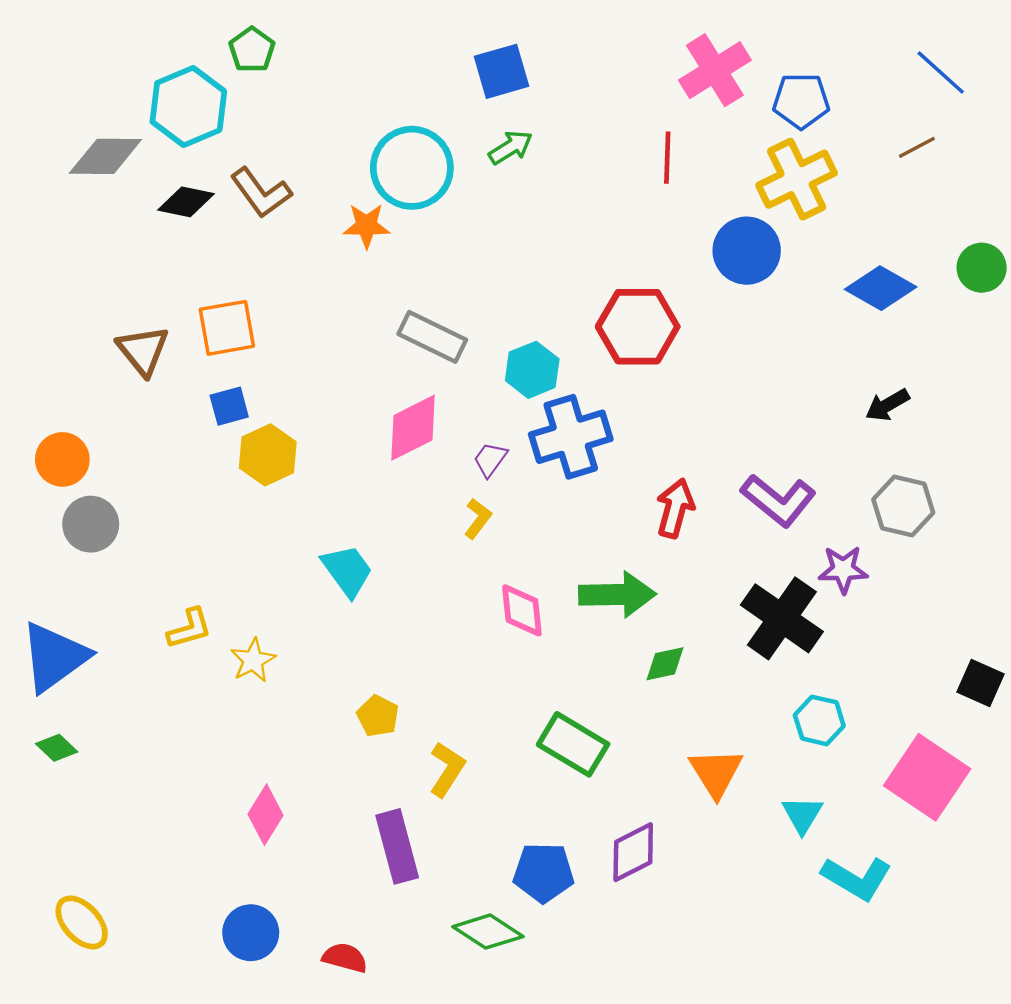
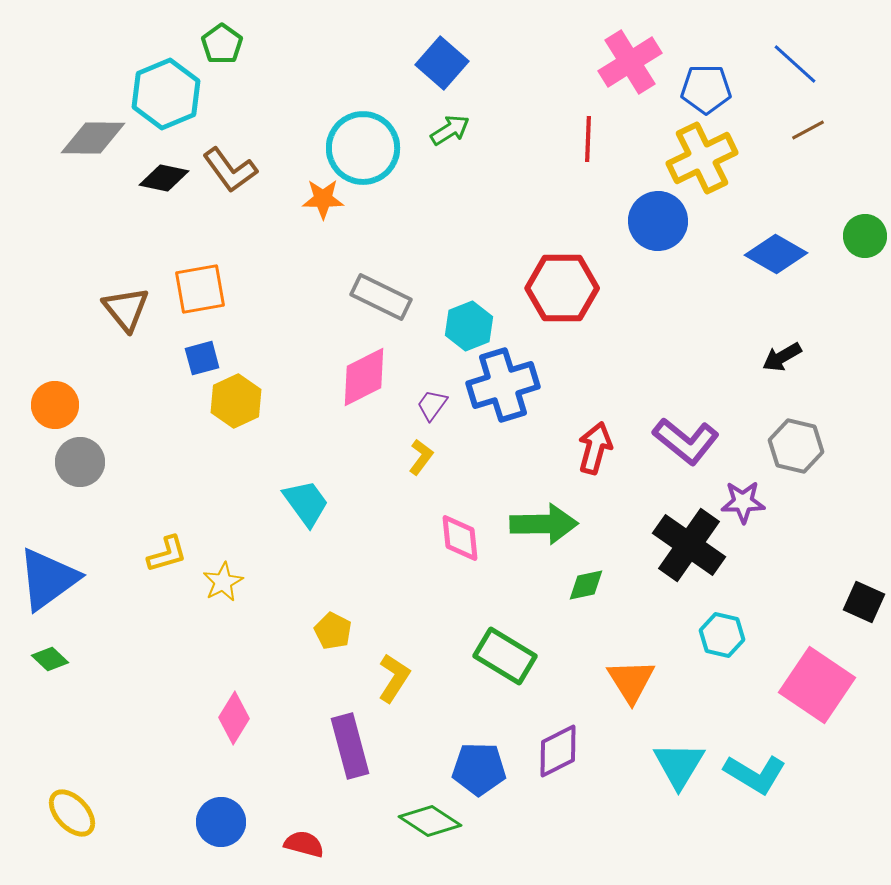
blue square: (502, 71) -> (442, 63), turned -33
blue line: (941, 72) -> (795, 64), moved
cyan triangle: (802, 815) -> (679, 765), moved, size x1.4

